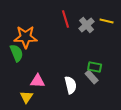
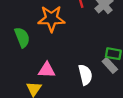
orange star: (26, 37) -> (51, 19), moved

